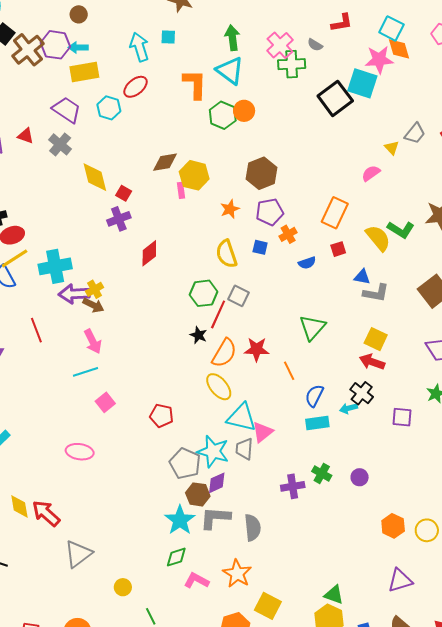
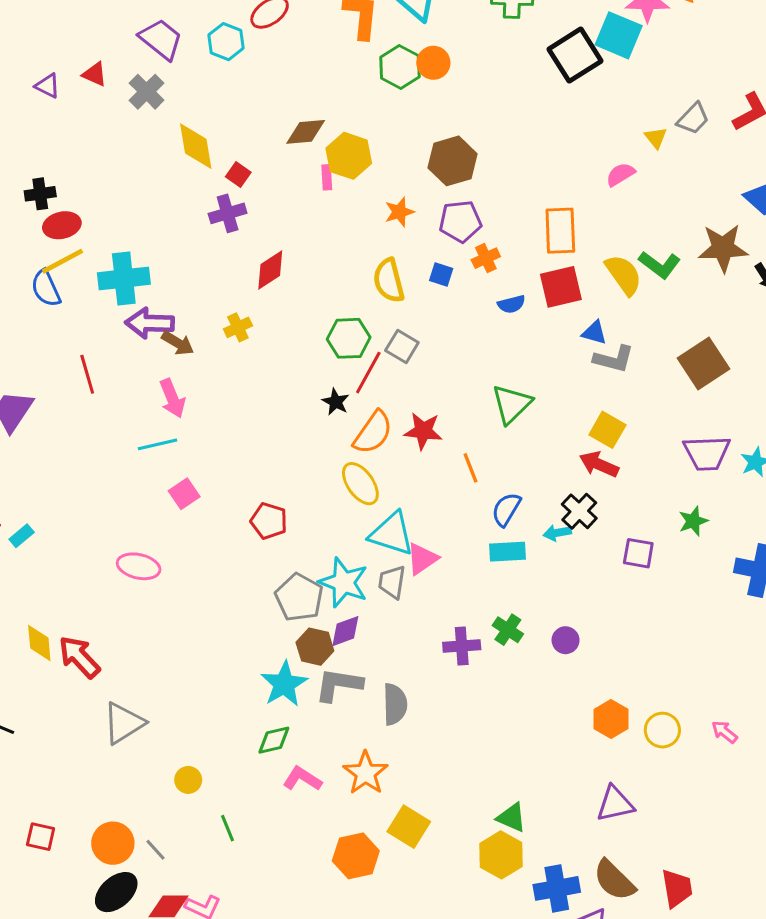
orange rectangle: (335, 213) -> (560, 231), turned -32
red square: (338, 249) -> (561, 287), size x1.8
yellow cross: (95, 289) -> (238, 327), moved

